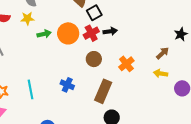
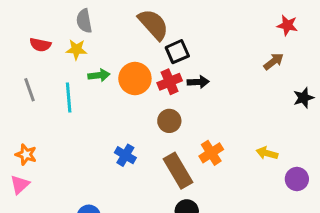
brown arrow: (163, 53) -> (274, 61), moved
orange cross: (126, 64) -> (211, 153), moved
cyan line: (31, 89) -> (69, 98), moved
brown rectangle: (103, 91) -> (178, 171), turned -60

